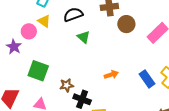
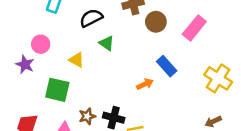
yellow triangle: (44, 21) -> (77, 60), moved
blue rectangle: (147, 79) -> (167, 66), moved
brown star: (67, 85) -> (87, 116), moved

